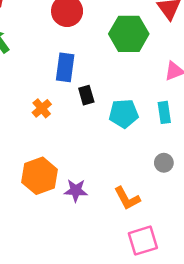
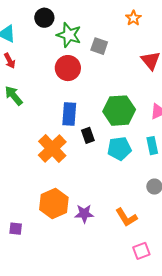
green hexagon: (129, 34) -> (119, 111), moved
orange cross: (42, 108) -> (52, 149), size x1.8
pink square: (143, 241) -> (141, 251), size x0.7

